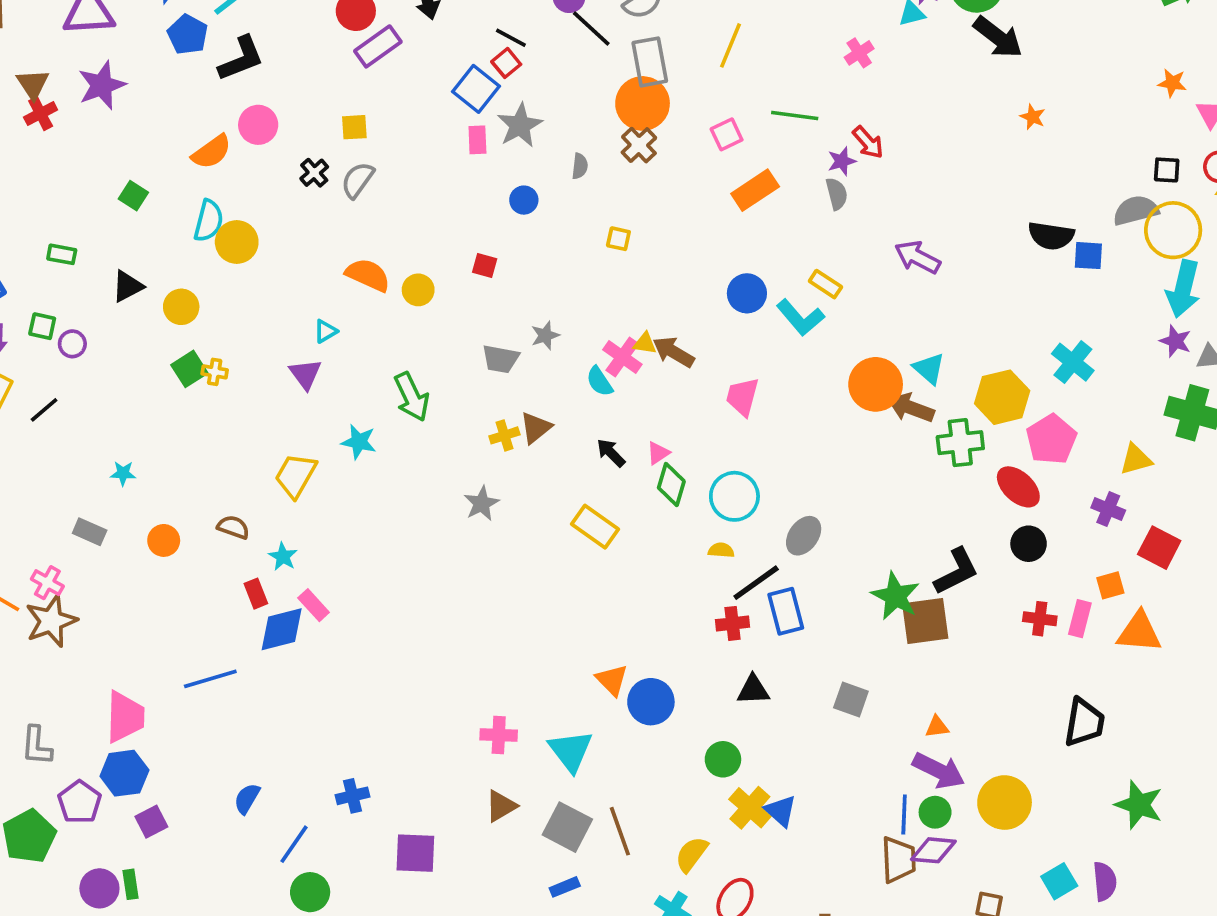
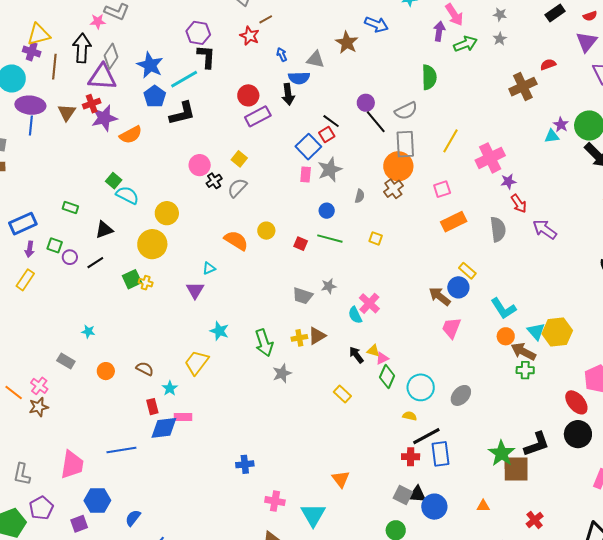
pink cross: (859, 53) -> (490, 158), moved, size x1.8
red cross: (41, 113) -> (92, 104), moved
green line: (795, 116) -> (330, 239), moved
pink circle: (258, 125) -> (200, 165), moved
yellow square: (354, 127) -> (239, 159), turned 35
orange semicircle: (212, 152) -> (131, 135), moved
purple star: (842, 161) -> (508, 181), moved
gray semicircle: (837, 194) -> (498, 229), size x1.4
cyan semicircle: (209, 221) -> (127, 195), moved, turned -85
purple arrow: (917, 257) -> (545, 229), moved
yellow rectangle: (825, 284) -> (467, 271), moved
yellow circle: (418, 290) -> (266, 231), moved
blue circle: (747, 293) -> (458, 287), moved
yellow circle: (181, 307) -> (152, 244), moved, size x1.5
cyan L-shape: (800, 317) -> (503, 308), moved
yellow triangle: (645, 343) -> (373, 351), moved
brown arrow: (673, 352) -> (440, 296), moved
orange circle: (876, 384) -> (506, 336), size x0.6
green arrow: (412, 397) -> (264, 343), moved
pink trapezoid: (742, 397) -> (451, 328), moved
yellow hexagon: (1002, 397) -> (557, 332), moved
black line: (44, 410) -> (95, 263), moved
green cross: (960, 443) -> (525, 370), moved, size x0.7
yellow trapezoid: (296, 475) -> (197, 363), moved
yellow rectangle: (595, 527) -> (342, 394), size x0.7
gray ellipse: (804, 536) -> (461, 395), moved
black circle: (1029, 544) -> (578, 434), size x1.4
pink rectangle: (314, 605) -> (183, 417), turned -54
red cross: (1040, 619) -> (535, 520), moved, turned 36
brown star: (51, 621) -> (39, 407), size x0.7
gray square: (851, 700) -> (403, 495), moved
blue circle: (651, 702) -> (434, 507), moved
orange triangle: (937, 727) -> (483, 506), moved
blue hexagon: (124, 773) -> (97, 501), moved
blue cross: (352, 796) -> (245, 464), moved

